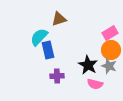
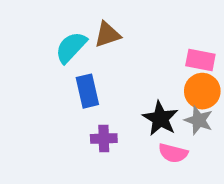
pink rectangle: (110, 33) -> (200, 60), turned 42
cyan semicircle: (39, 37) -> (71, 47), moved

